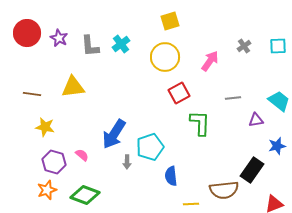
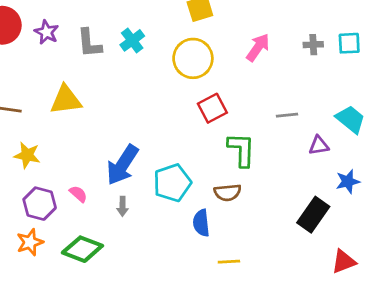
gray cross: (244, 46) -> (313, 45), moved, turned 32
pink arrow: (210, 61) -> (258, 47), moved
gray arrow: (127, 162) -> (122, 206), moved
brown semicircle: (224, 190) -> (228, 192), moved, size x0.7

